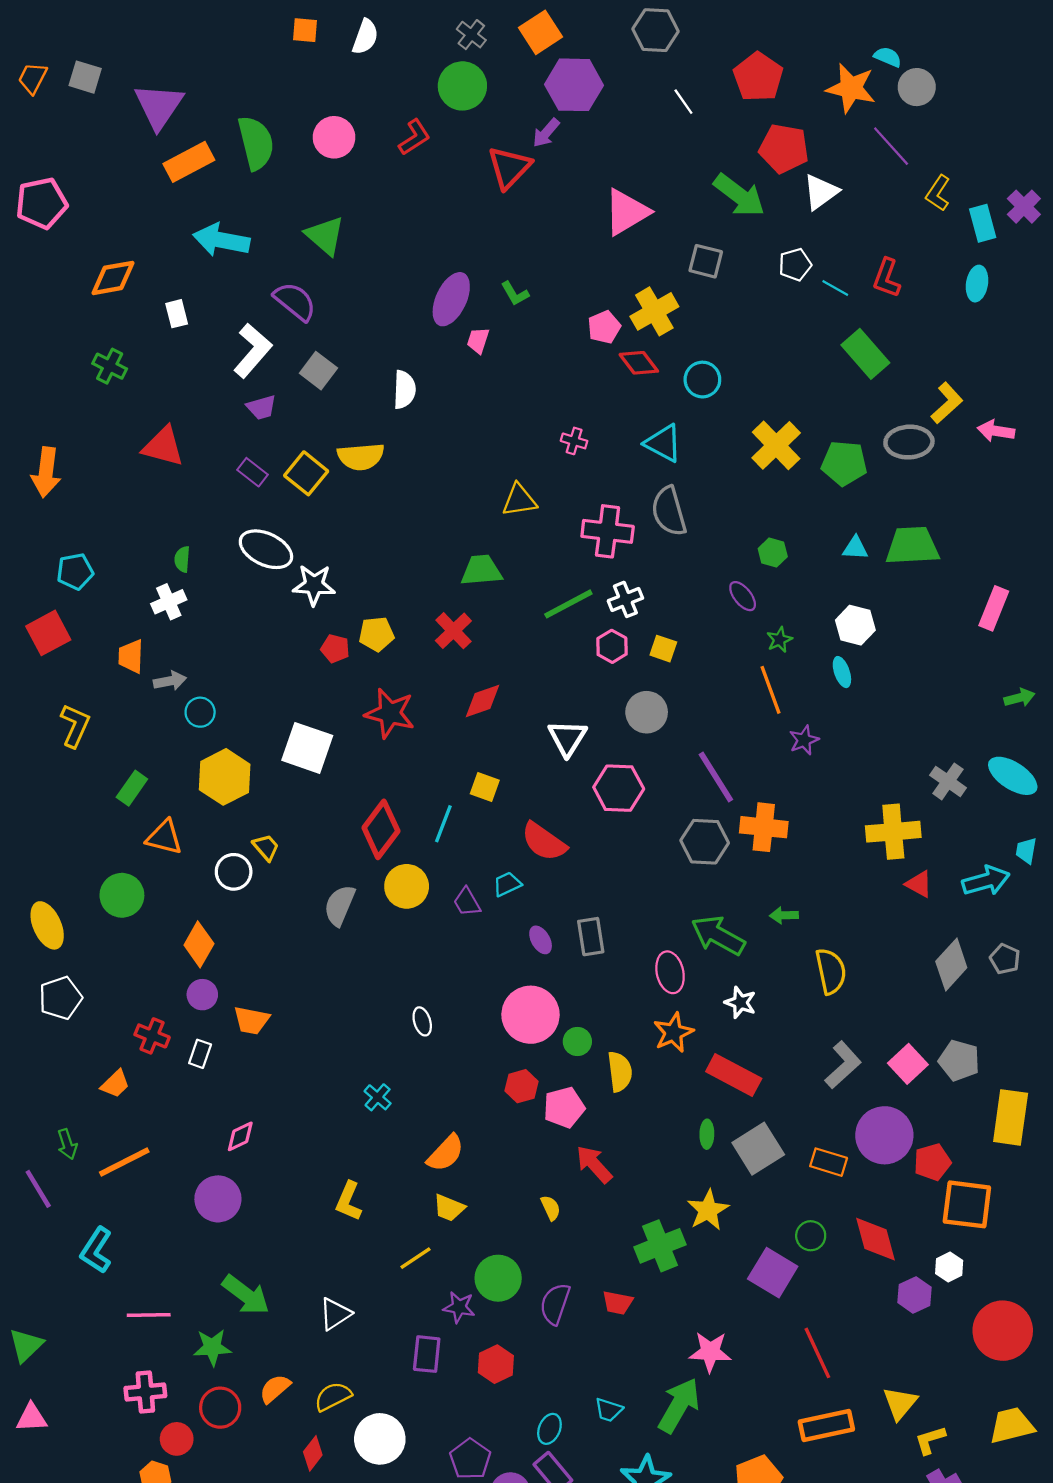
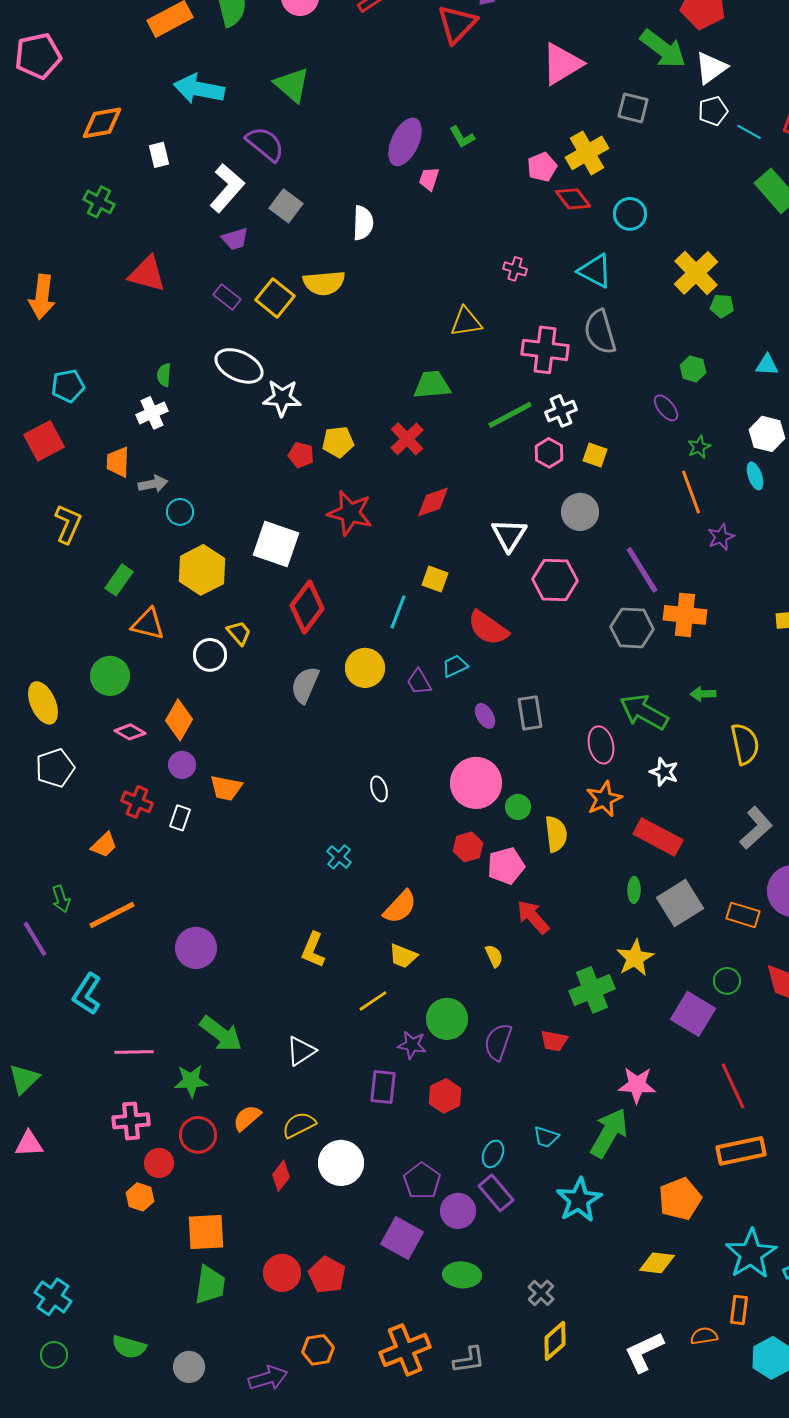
white triangle: (821, 192) -> (711, 68), moved
green pentagon: (844, 463) -> (722, 306), moved, size x0.6
red diamond: (381, 829) -> (307, 607), moved
pink diamond: (240, 1136) -> (130, 732), moved, turned 56

